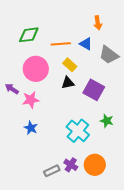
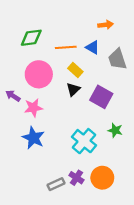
orange arrow: (98, 23) -> (106, 25), turned -88
gray trapezoid: (109, 55) -> (117, 59), turned 35
black triangle: (68, 83) -> (73, 89), turned -32
blue star: (31, 128) -> (33, 138), size x1.5

